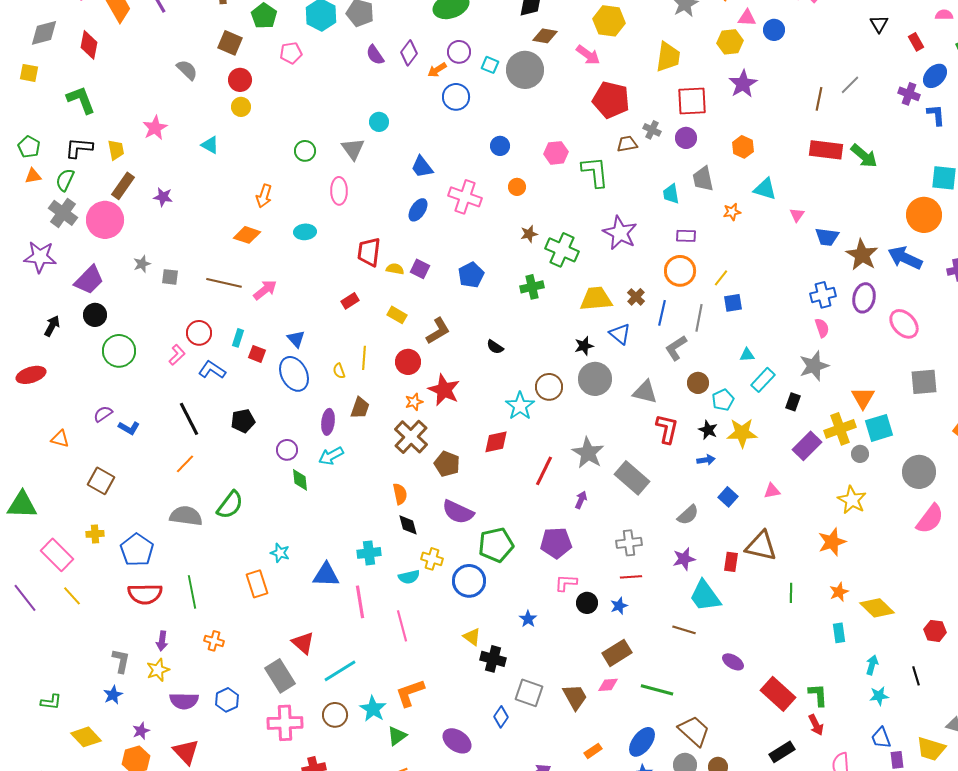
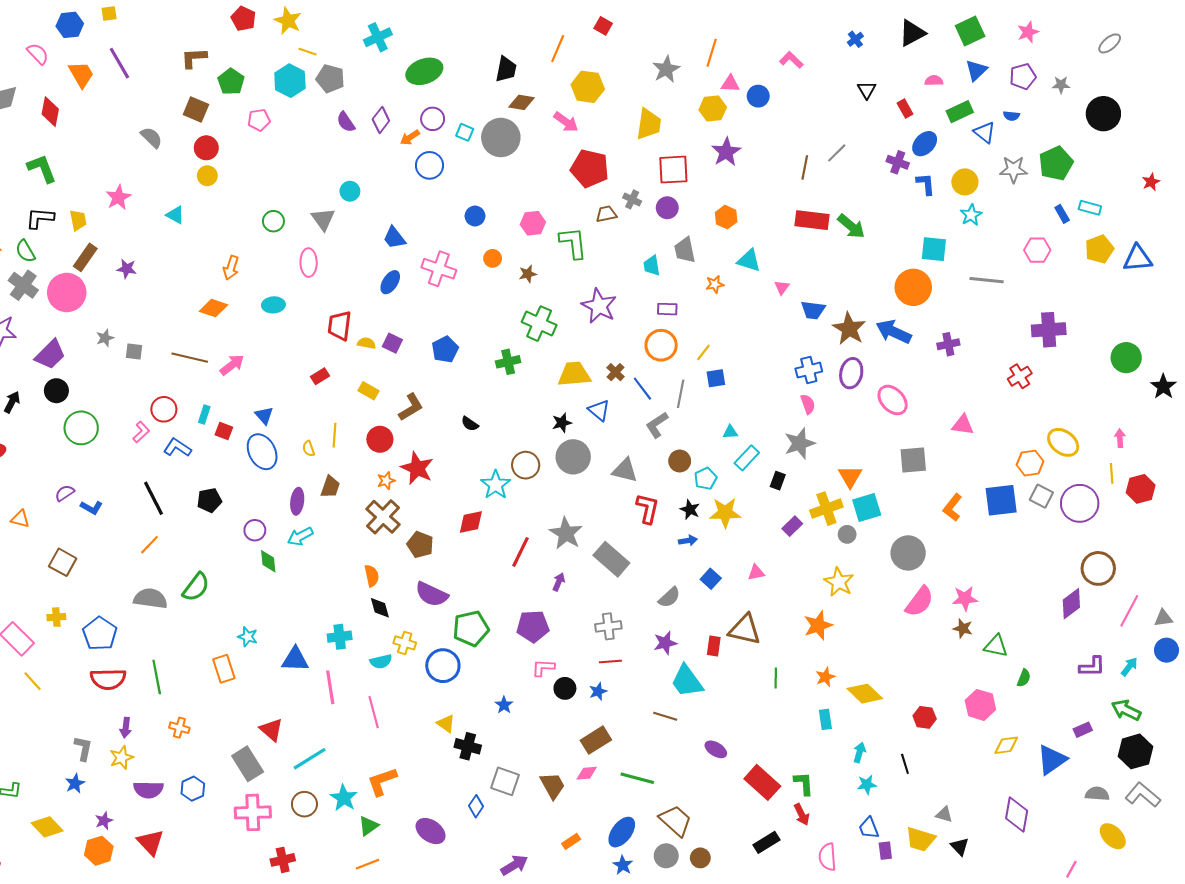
green semicircle: (65, 180) -> (25, 251), turned -55
brown star: (529, 234) -> (528, 274), moved
blue line: (662, 313) -> (642, 389), turned -50
purple rectangle: (807, 446) -> (792, 526), size x0.7

